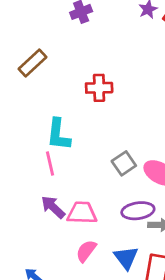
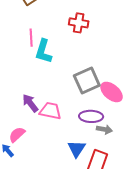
gray square: (124, 163) -> (87, 81), size x1.5
pink line: (50, 164) -> (31, 38), moved
pink semicircle: (86, 251) -> (17, 135), moved

